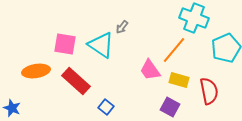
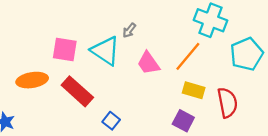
pink trapezoid: (150, 70) -> (148, 63), moved

